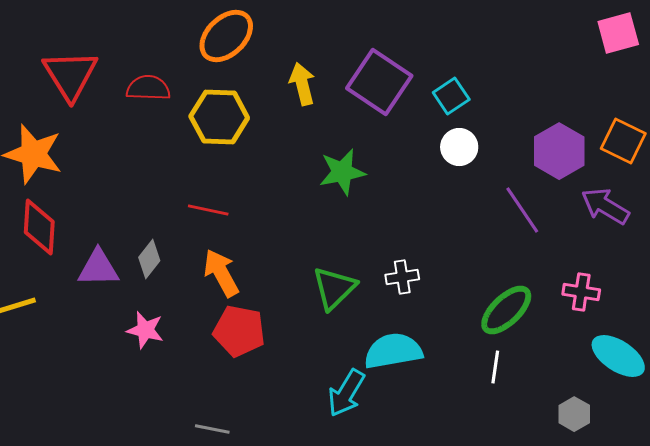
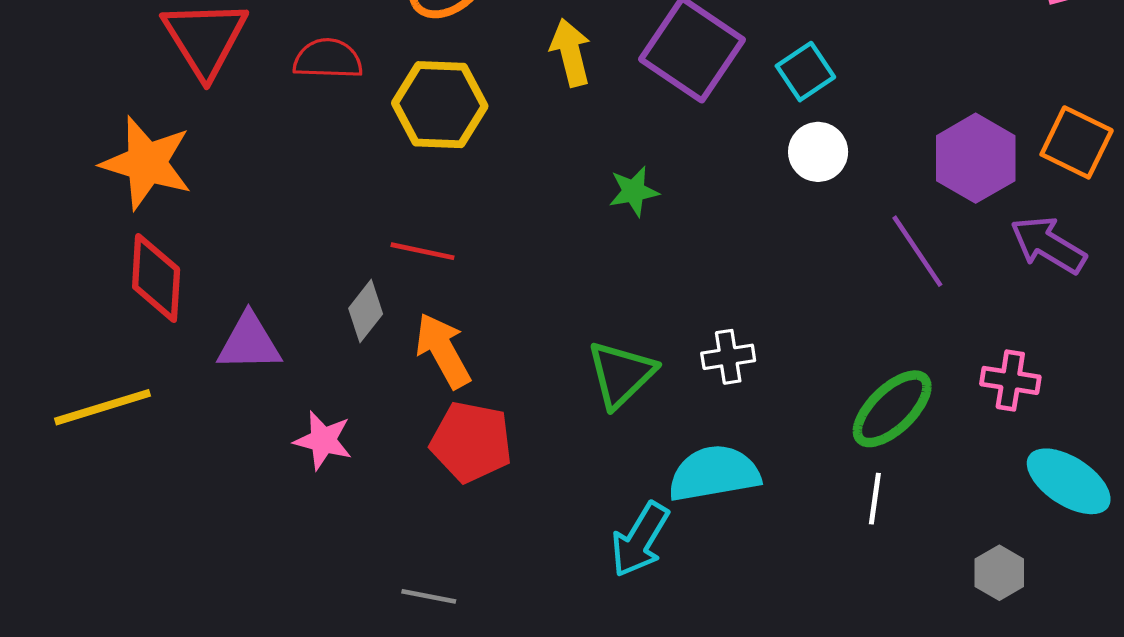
green star: (342, 172) -> (634, 191), size x0.7
gray diamond: (149, 259) -> (366, 311), moved

